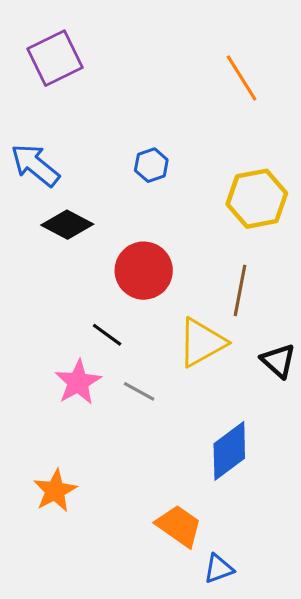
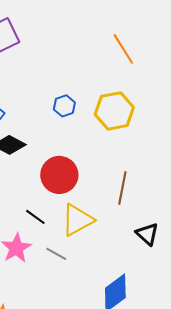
yellow hexagon: (257, 199) -> (114, 111), moved
yellow triangle: (202, 342) -> (77, 220), moved

